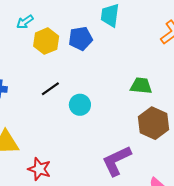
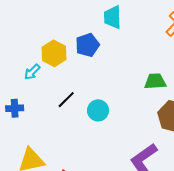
cyan arrow: (25, 22) -> (32, 72), moved

